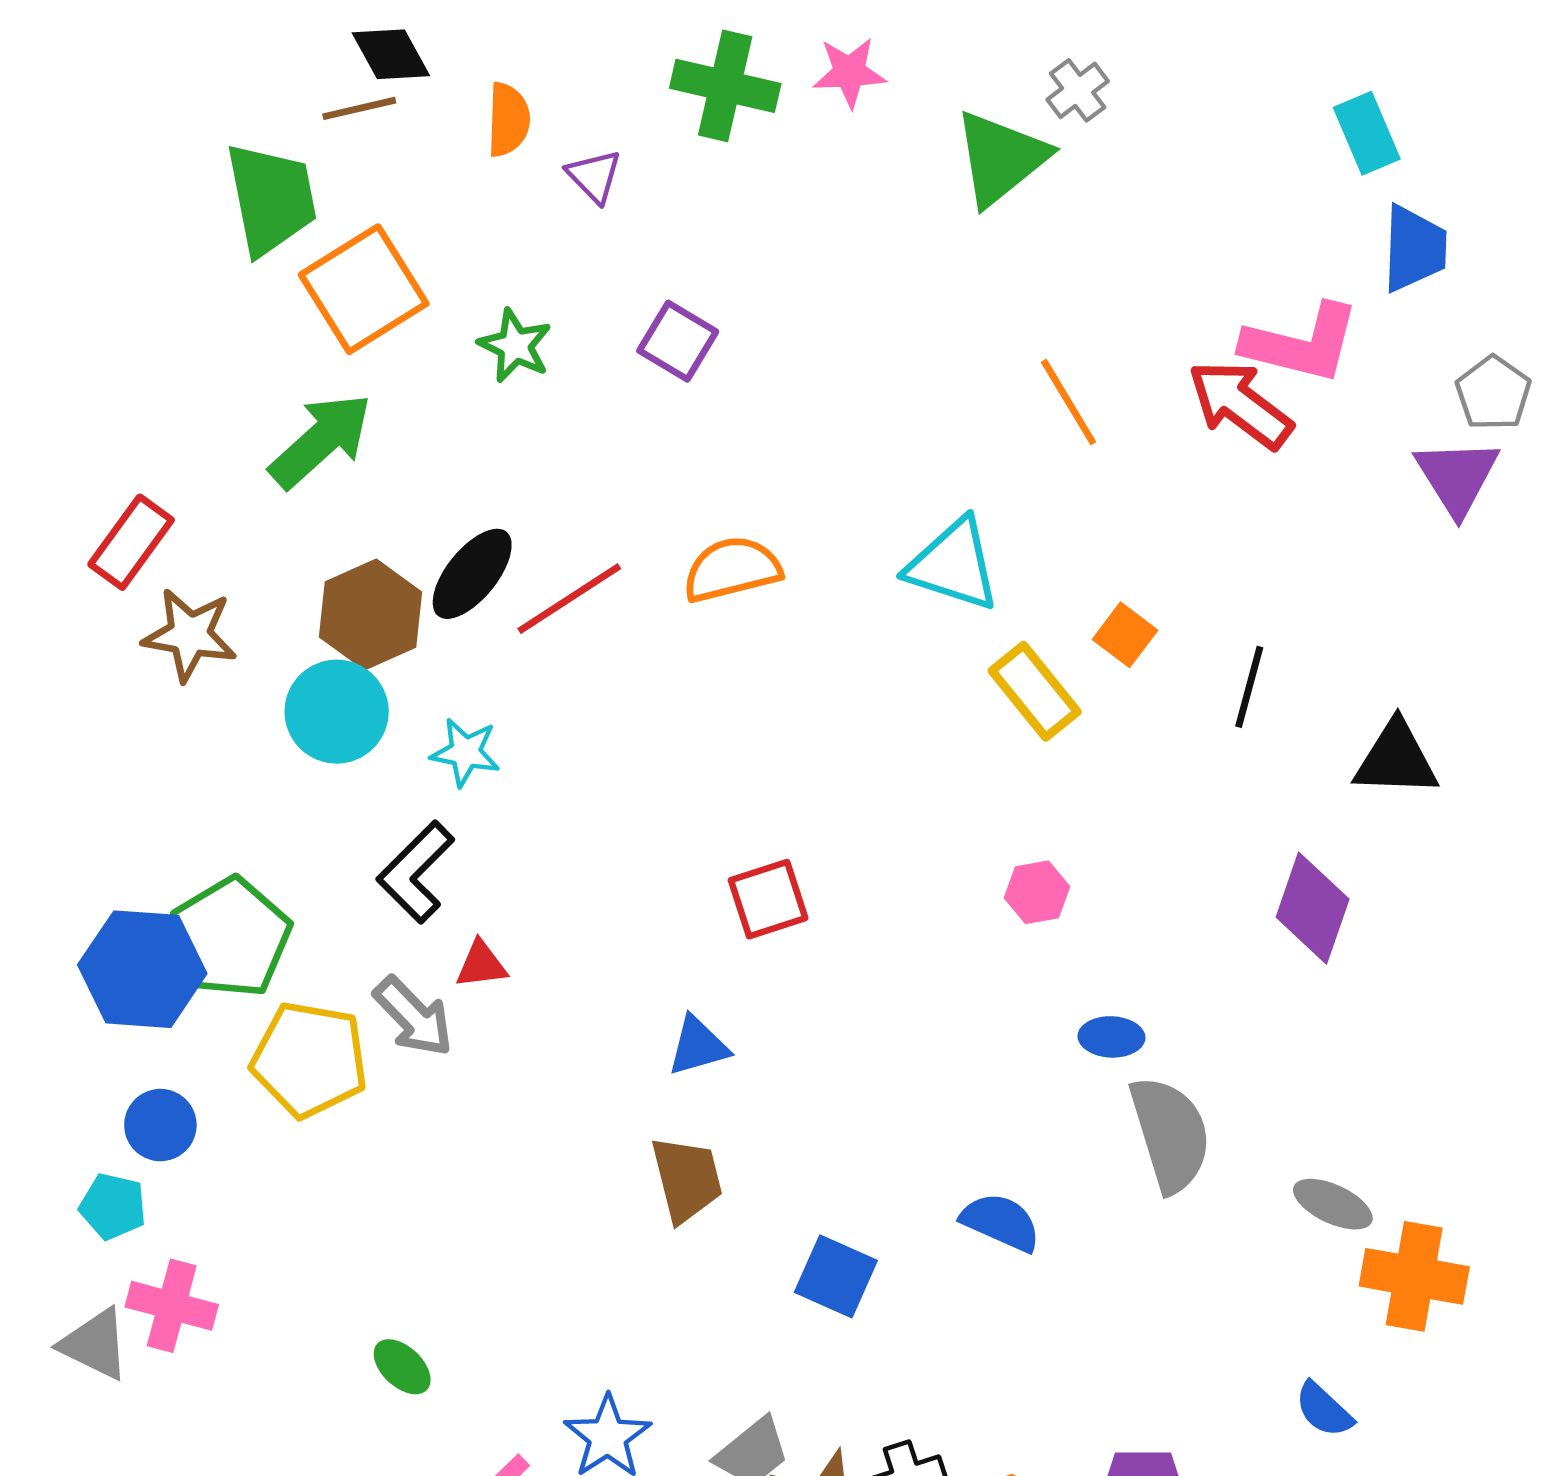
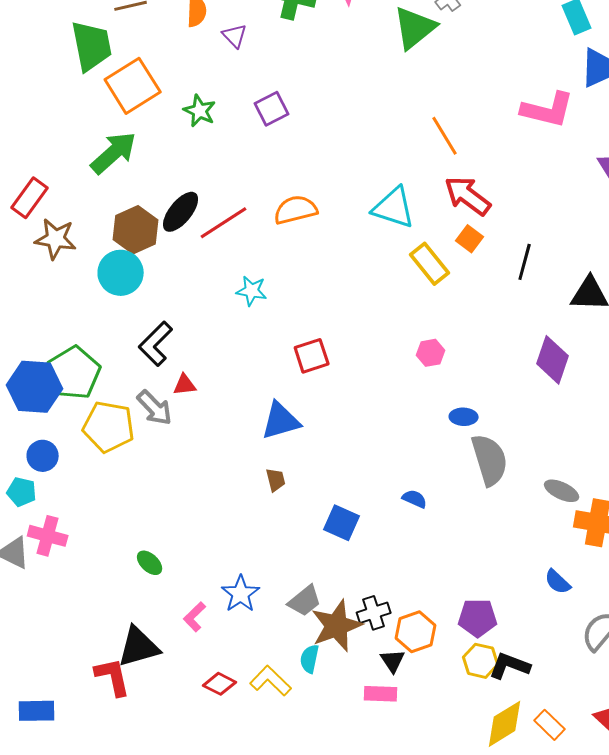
purple square: (678, 341) -> (272, 109), turned 32
red arrow: (1240, 404) -> (468, 196), moved
cyan star: (465, 752) -> (252, 291), moved
blue triangle: (698, 1046) -> (281, 421), size x1.4
brown trapezoid: (687, 1179) -> (276, 480), size x0.6
blue semicircle: (1001, 1222) -> (415, 499), size x0.7

